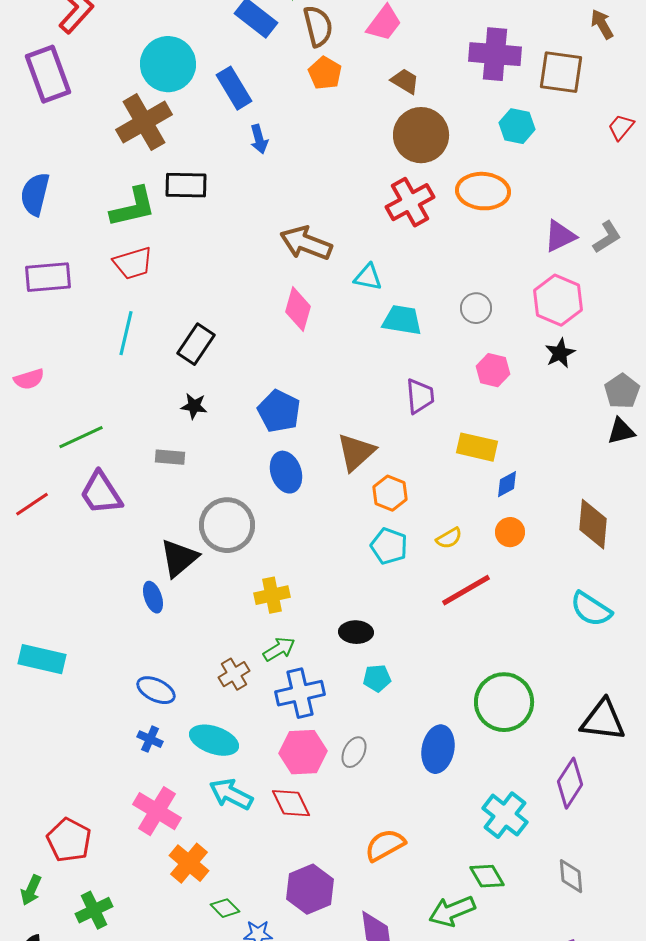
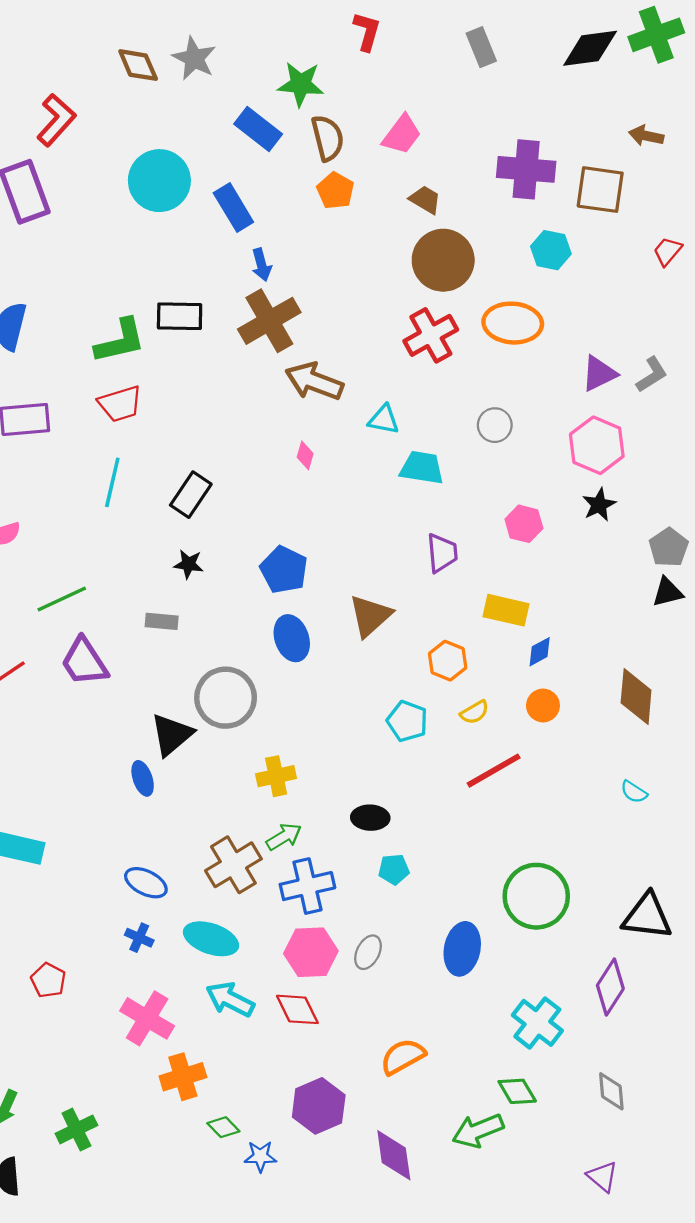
brown arrow: (602, 24) -> (646, 136), turned -48
brown cross: (144, 122) -> (269, 321), moved
gray circle: (476, 308) -> (495, 425), moved
pink diamond: (298, 309) -> (305, 455), size x0.6
orange hexagon: (390, 493) -> (448, 661), moved
cyan semicircle: (591, 609) -> (634, 792), size x0.6
brown cross: (234, 674) -> (233, 865), size x1.6
red pentagon: (69, 840) -> (48, 980), moved, size x0.7
orange cross: (189, 863) -> (183, 1077), turned 33

